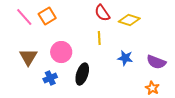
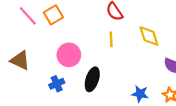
yellow diamond: (129, 20) -> (149, 36), moved, turned 55
brown triangle: (28, 57) -> (20, 60), moved, turned -36
blue star: (125, 58) -> (140, 94), moved

